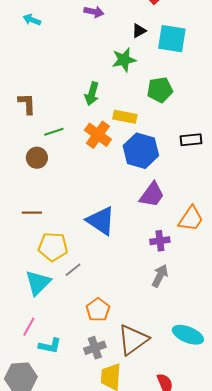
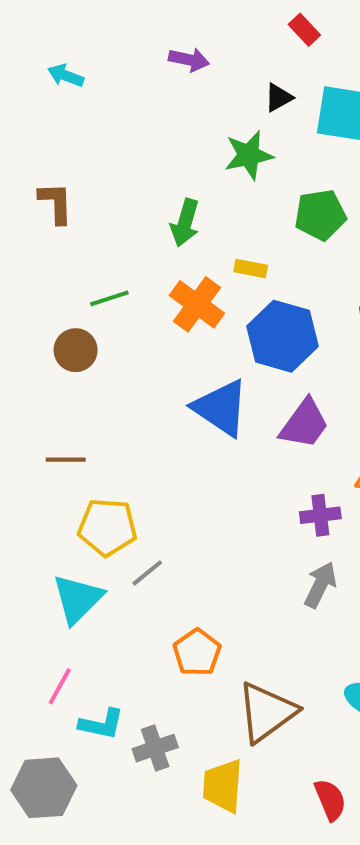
brown L-shape: (27, 104) -> (56, 203), moved
yellow rectangle: (125, 117) -> (251, 269), size x0.7
blue triangle: (101, 221) -> (221, 408), moved
gray cross: (95, 348) -> (155, 748), moved

